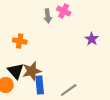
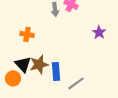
blue rectangle: (40, 85) -> (56, 71), moved

